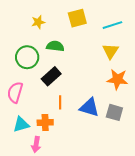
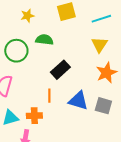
black rectangle: (51, 76) -> (60, 70), moved
orange star: (117, 79) -> (106, 73), turned -30

